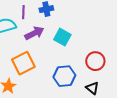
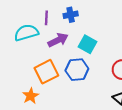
blue hexagon: (64, 76) -> (77, 70), moved

